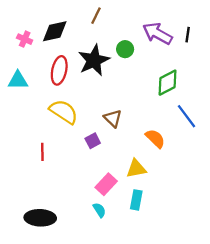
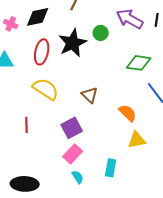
green diamond: (168, 83) -> (139, 63), turned 35
purple square: (93, 141) -> (72, 128), moved, size x1.5
yellow triangle: (136, 169) -> (137, 140), moved
pink rectangle: (106, 184) -> (73, 154), moved

